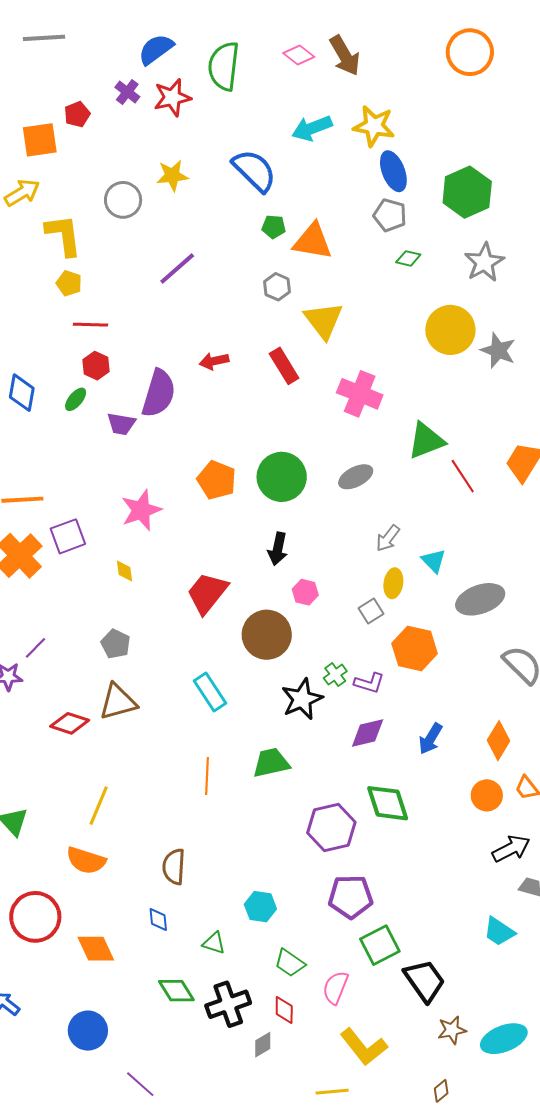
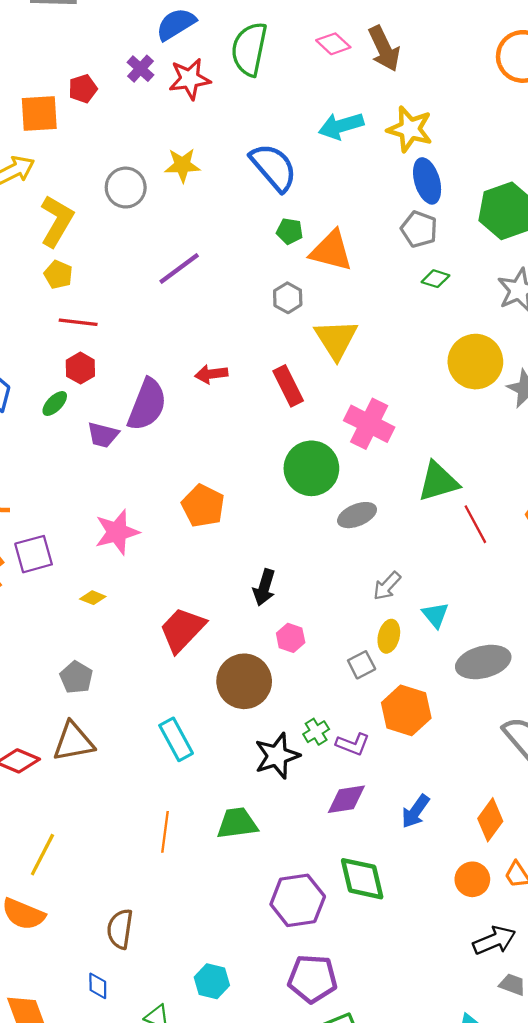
yellow L-shape: (64, 235) -> (57, 221), turned 33
green circle: (282, 477) -> (311, 468), moved
yellow diamond: (124, 571) -> (93, 598), turned -65

